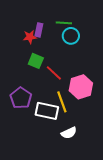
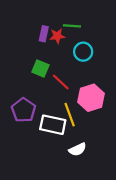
cyan circle: (71, 36) -> (83, 52), moved
red star: (30, 37) -> (57, 36), moved

